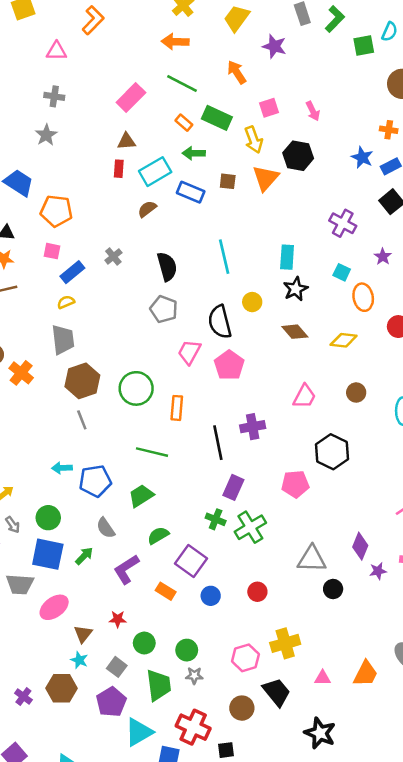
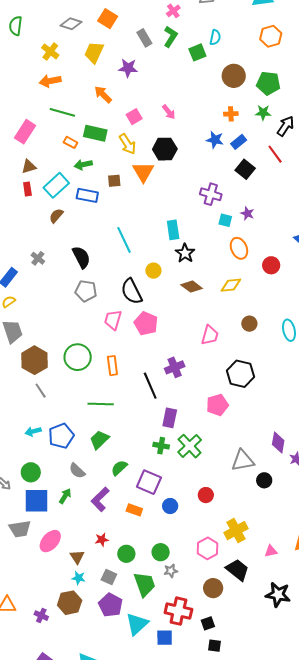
cyan square: (342, 272) -> (225, 220), moved

